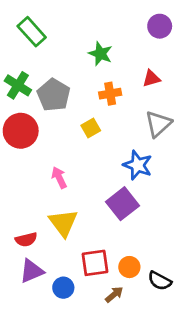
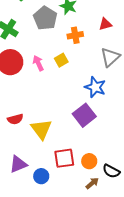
gray pentagon: (54, 95) -> (45, 18), moved
pink arrow: (59, 178) -> (38, 63), moved
red semicircle: (26, 239) -> (15, 119), moved
brown arrow: (114, 295) -> (92, 183), moved

